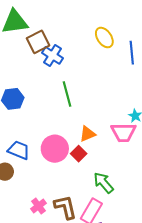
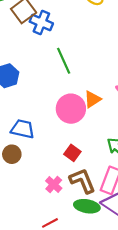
pink circle: (55, 149) -> (71, 109), moved
red square: (79, 154) -> (72, 153), moved

